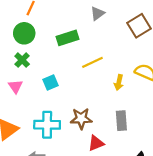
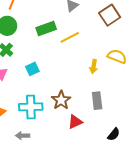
yellow line: (92, 62) -> (70, 37), moved
brown star: (81, 119) -> (61, 100), turned -30

